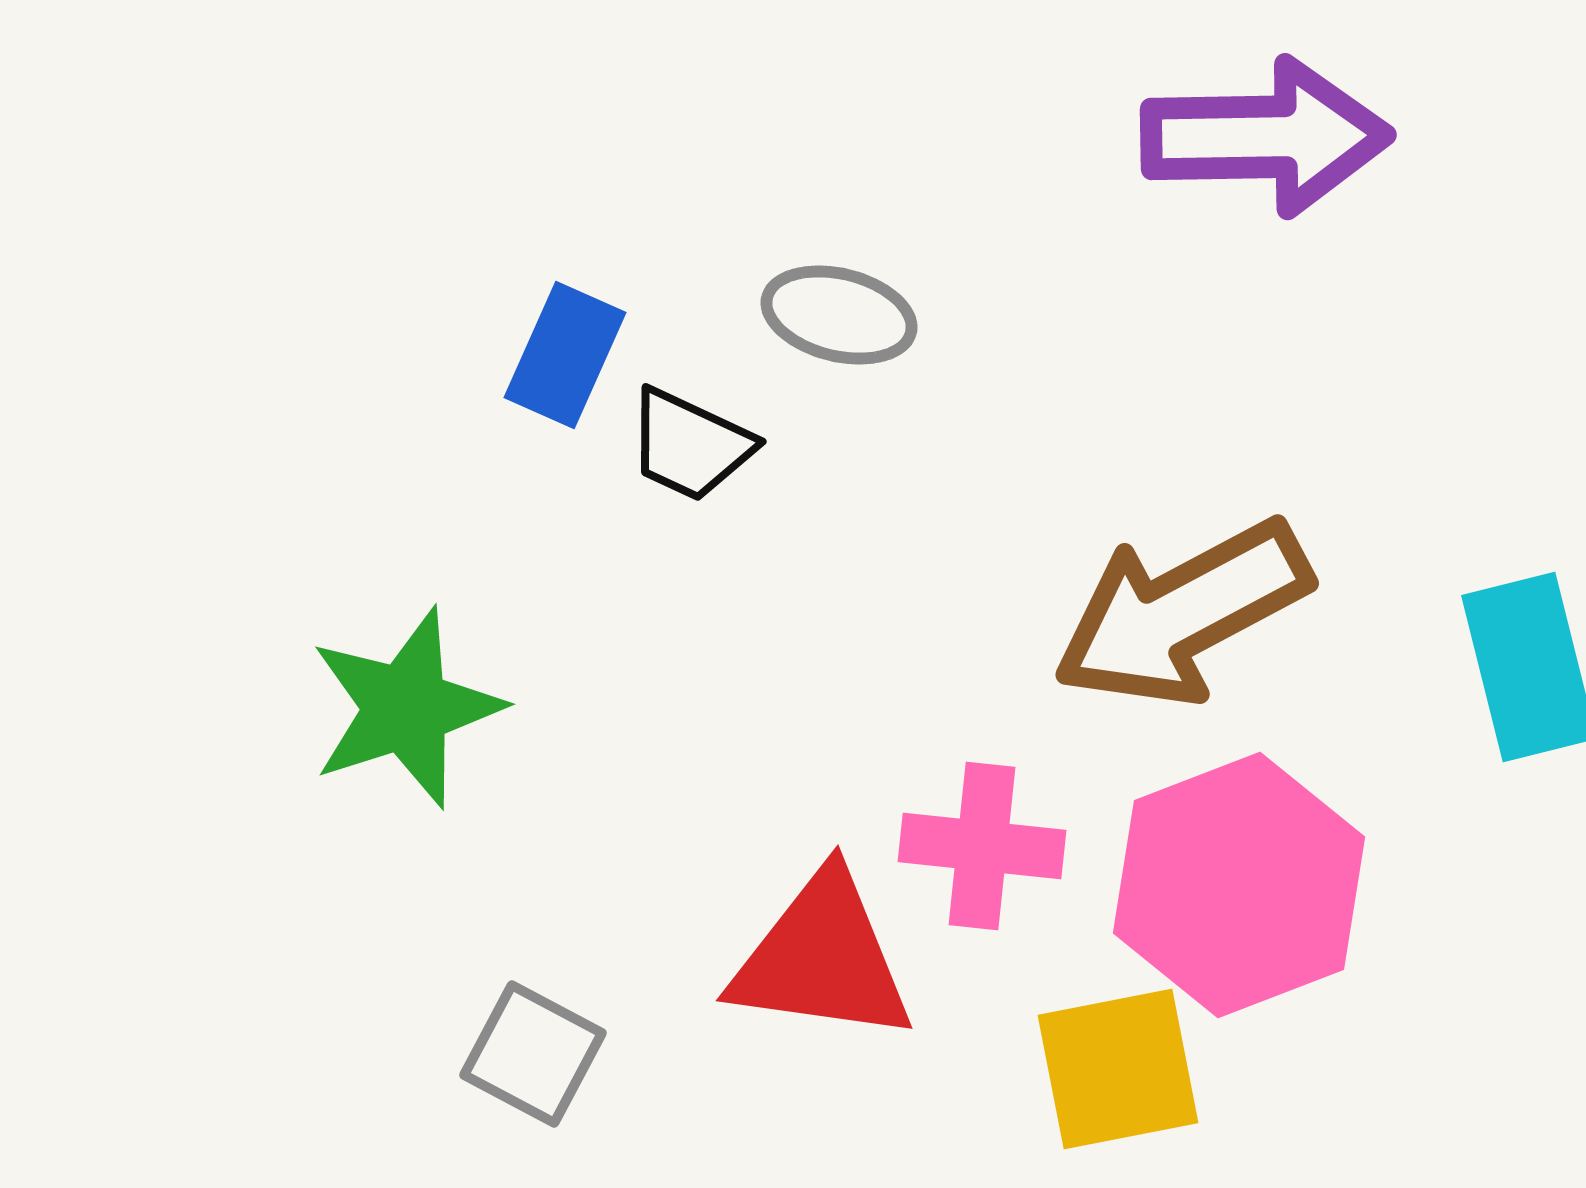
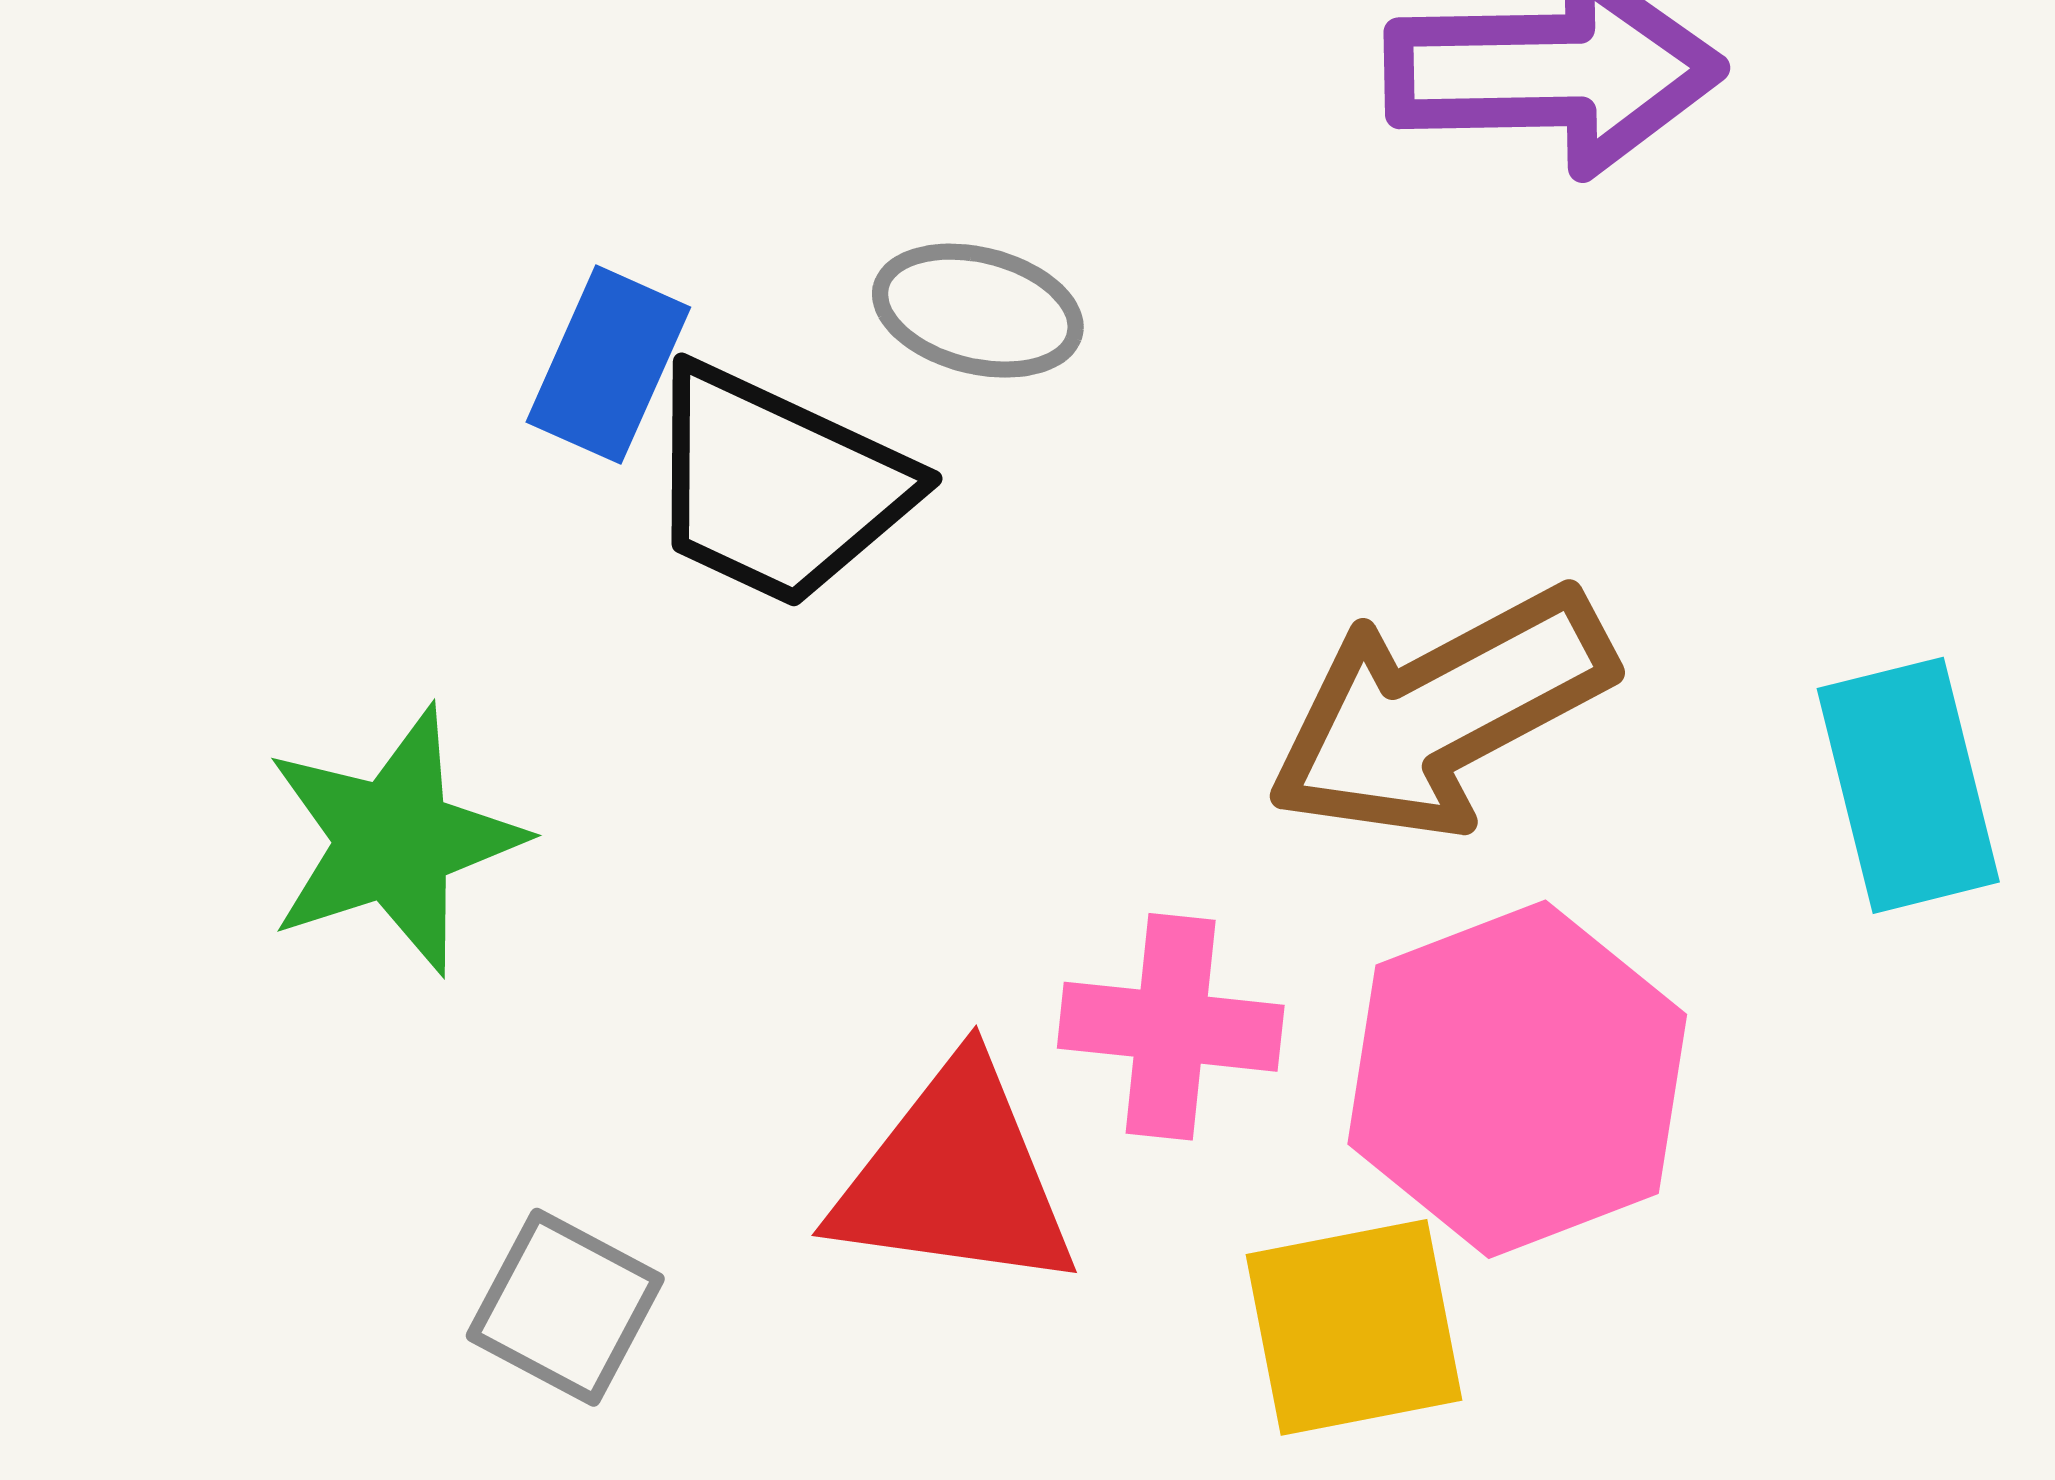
black trapezoid: (690, 445) -> (777, 486), size x1.6

